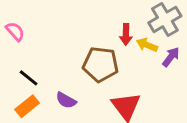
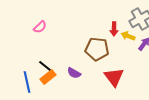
pink semicircle: (15, 31) -> (40, 27), turned 88
black line: (29, 78) -> (45, 66), moved

